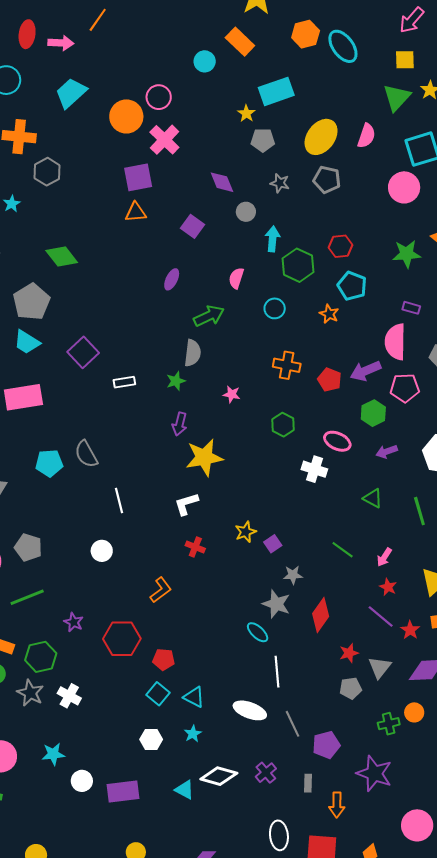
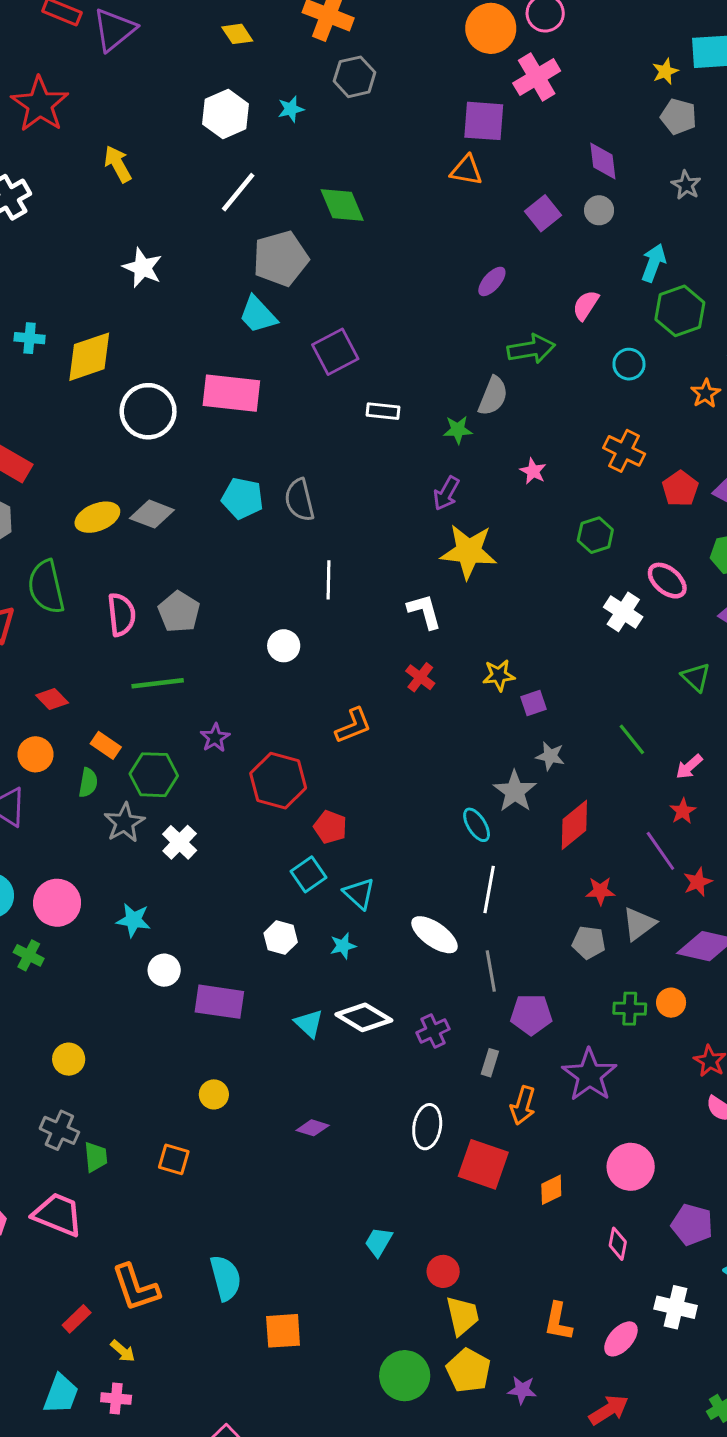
gray circle: (246, 212) -> (599, 210), moved
white L-shape: (186, 504) -> (424, 611), turned 76

